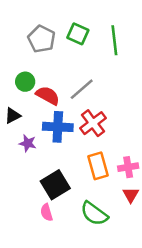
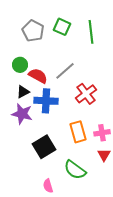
black triangle: (13, 116) -> (23, 92), moved
red cross: (93, 123) -> (86, 94), moved
purple star: (28, 143) -> (22, 114), size x1.5
pink semicircle: (46, 212) -> (48, 186), moved

